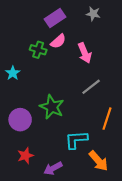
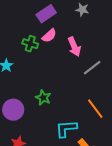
gray line: (91, 87) -> (92, 68), moved
green star: (52, 107) -> (43, 98), size x0.7
orange line: (107, 119) -> (95, 109), turned -55

